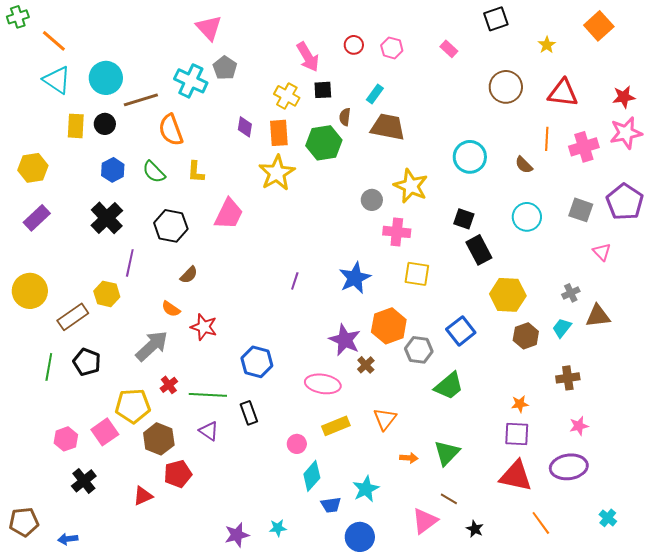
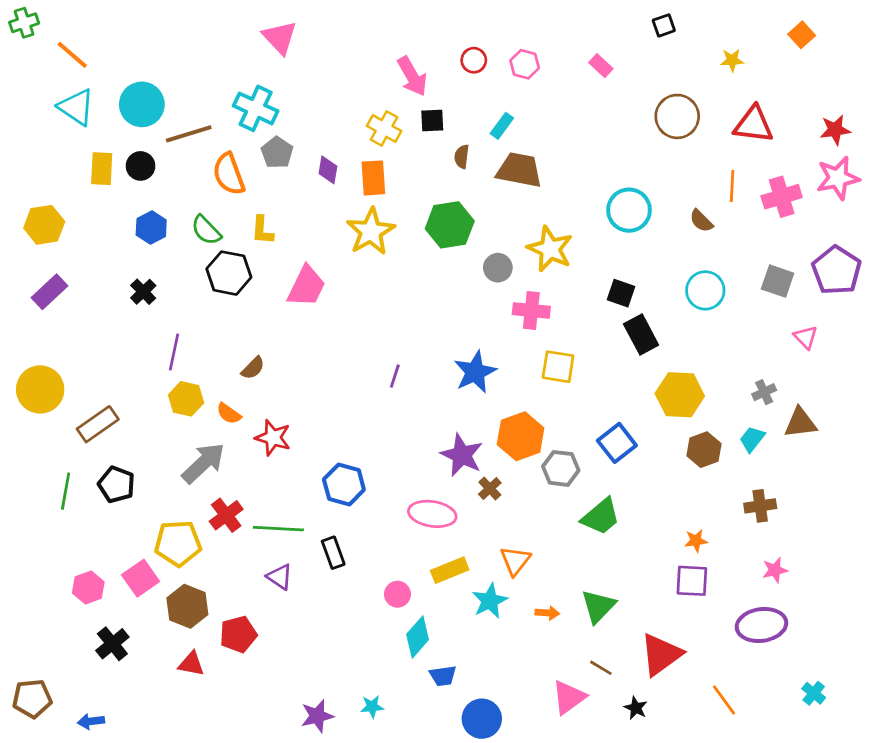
black square: (496, 19) -> (664, 25), size x0.7
orange square: (599, 26) -> (802, 35), size x0.7
yellow star: (547, 45) -> (732, 60), turned 30
gray pentagon: (225, 68) -> (277, 153), moved
green hexagon: (324, 143) -> (450, 225), moved
black cross: (107, 218) -> (143, 292), size x0.6
black hexagon: (171, 226) -> (229, 273), moved
yellow hexagon: (107, 294) -> (186, 399), moved
red cross: (169, 385) -> (226, 515), size x1.4
brown hexagon: (159, 439) -> (187, 606), moved
red triangle: (516, 476) -> (661, 654), moved, turned -48
cyan star: (366, 489) -> (490, 601), moved
red triangle: (143, 496) -> (191, 664), turned 35

